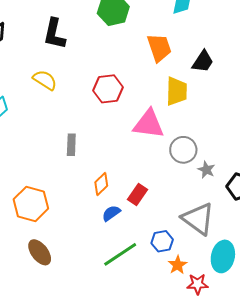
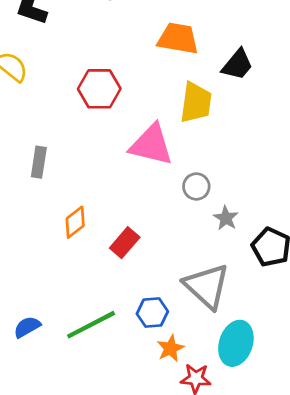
orange trapezoid: (159, 48) -> (178, 38), turned -68
gray circle: (183, 150) -> (196, 187), size x0.7
blue semicircle: (111, 213) -> (27, 327), moved

